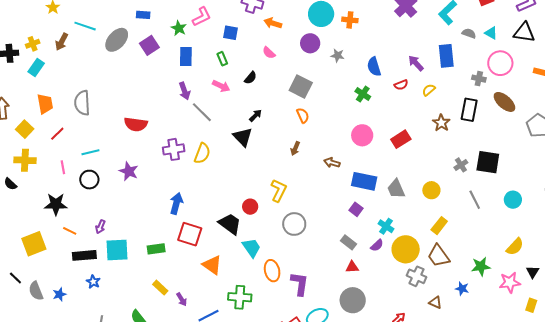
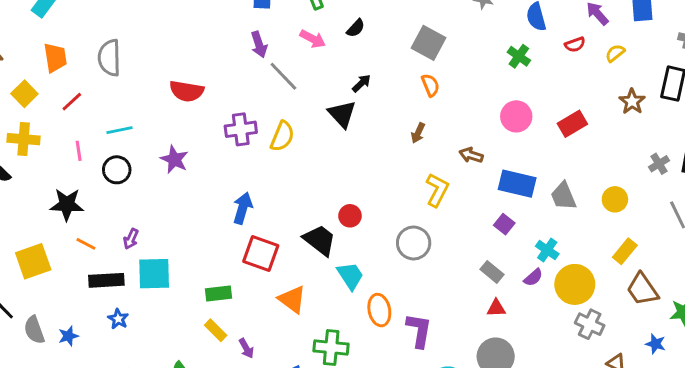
yellow L-shape: (279, 190) -> (437, 190), moved
green rectangle: (156, 249) -> (219, 293), moved
brown trapezoid: (438, 256) -> (642, 289), moved

